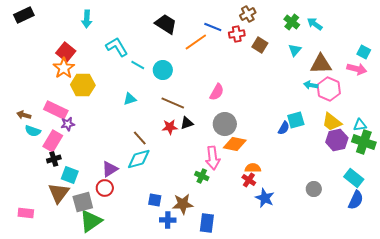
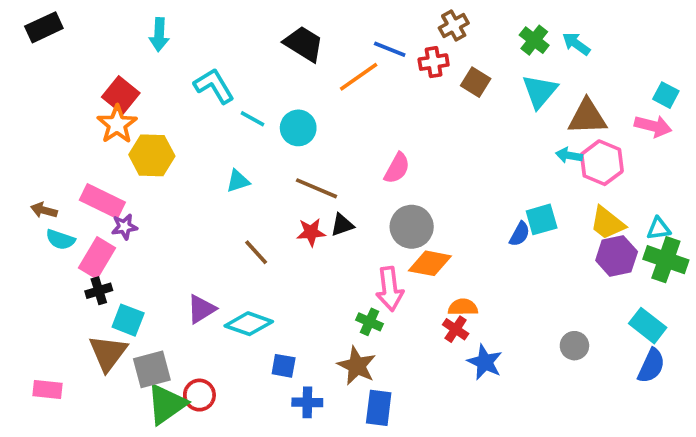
cyan triangle: (295, 50) -> (540, 91), size x1.5
cyan diamond: (139, 159) -> (249, 324), moved, turned 35
red circle: (105, 188) -> (199, 395), moved
brown star: (183, 204) -> (357, 366), moved, turned 30

